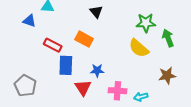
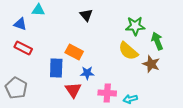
orange rectangle: (84, 39) -> (74, 52), moved
red rectangle: (53, 45) -> (23, 48), moved
brown star: (167, 76) -> (151, 64), moved, turned 30

